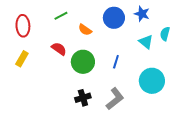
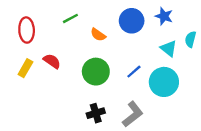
red semicircle: (59, 49) -> (52, 61), moved
blue line: (116, 62) -> (134, 72), turned 32
cyan circle: (152, 81) -> (164, 82), moved

